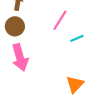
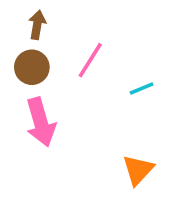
pink line: (60, 20) -> (90, 60), moved

